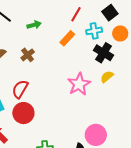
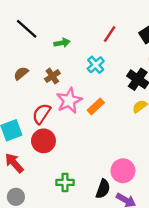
cyan cross: (94, 31) -> (96, 65), moved, turned -35
orange rectangle: (67, 38) -> (96, 106), moved
pink star: (79, 84) -> (69, 101), moved

